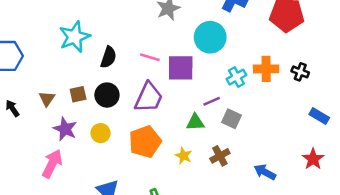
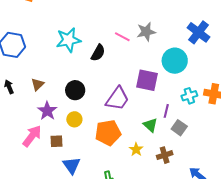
black semicircle: (108, 57) -> (98, 53), moved
pink line: (150, 57) -> (122, 37), moved
brown square: (78, 94) -> (57, 141), moved
black circle: (107, 95) -> (75, 90), moved
purple line: (212, 101) -> (166, 111), turned -64
green triangle: (195, 122) -> (150, 125), turned 35

